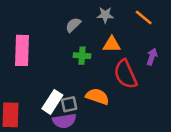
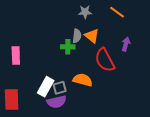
gray semicircle: (73, 25) -> (77, 36), moved, turned 144
orange triangle: (112, 44) -> (92, 36), turned 42
pink rectangle: (22, 50) -> (16, 56), moved, size x0.7

